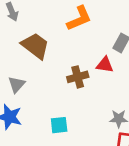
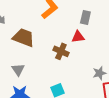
brown cross: (78, 77) -> (61, 51), turned -35

